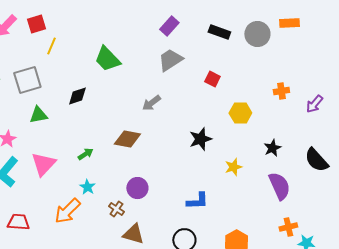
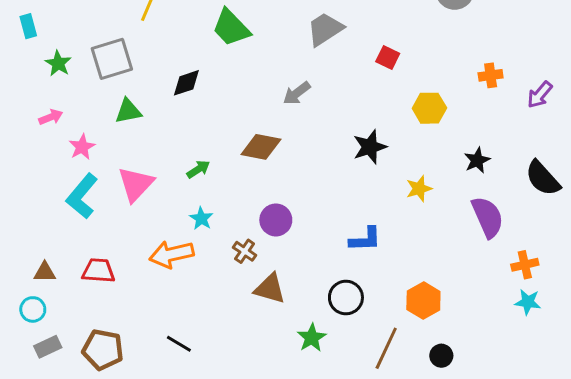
orange arrow: (67, 211) -> (171, 254), turned 32
orange cross: (288, 227) -> (525, 265), moved

